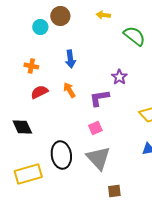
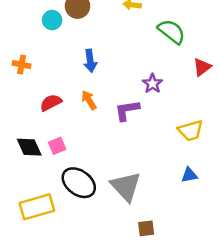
orange cross: (31, 66) -> (22, 65), moved
pink square: (95, 128) -> (57, 146), moved
black ellipse: (61, 155) -> (79, 183), turned -44

